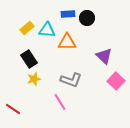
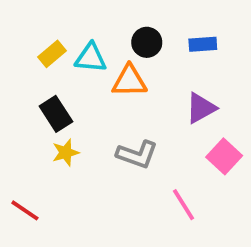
blue rectangle: (68, 14) -> (203, 44), moved
black circle: (87, 18) -> (147, 42), moved
purple triangle: (104, 56) -> (201, 108), turned 48
pink line: (60, 102) -> (183, 205), moved

